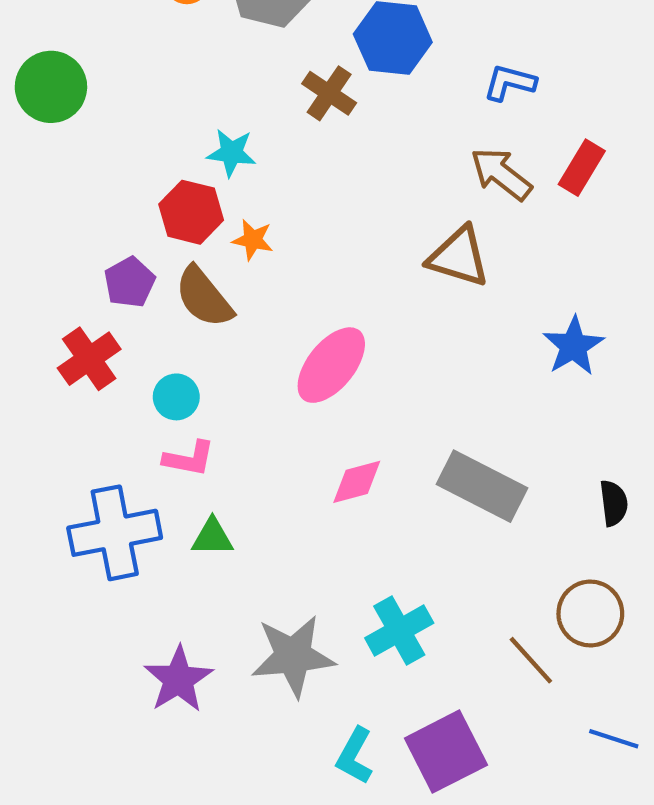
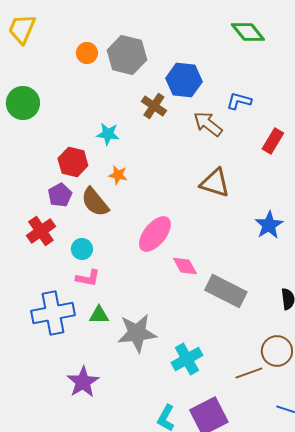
brown arrow: (501, 174) -> (208, 124), moved
red hexagon: (191, 212) -> (73, 162), moved
pink diamond: (357, 482) -> (185, 266), moved, turned 76
gray star: (293, 656) -> (137, 333), moved
brown line: (531, 660) -> (249, 373), turned -68

